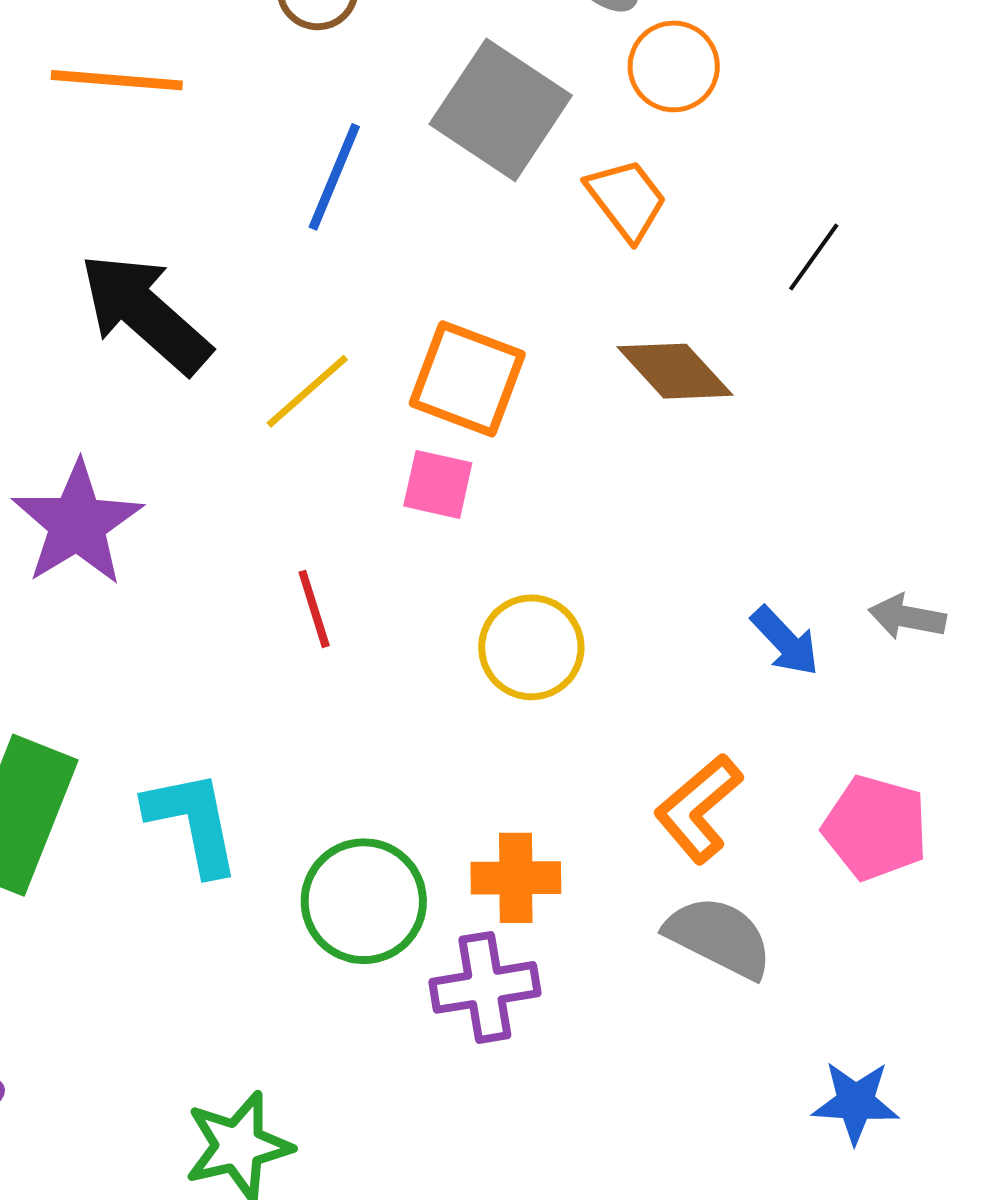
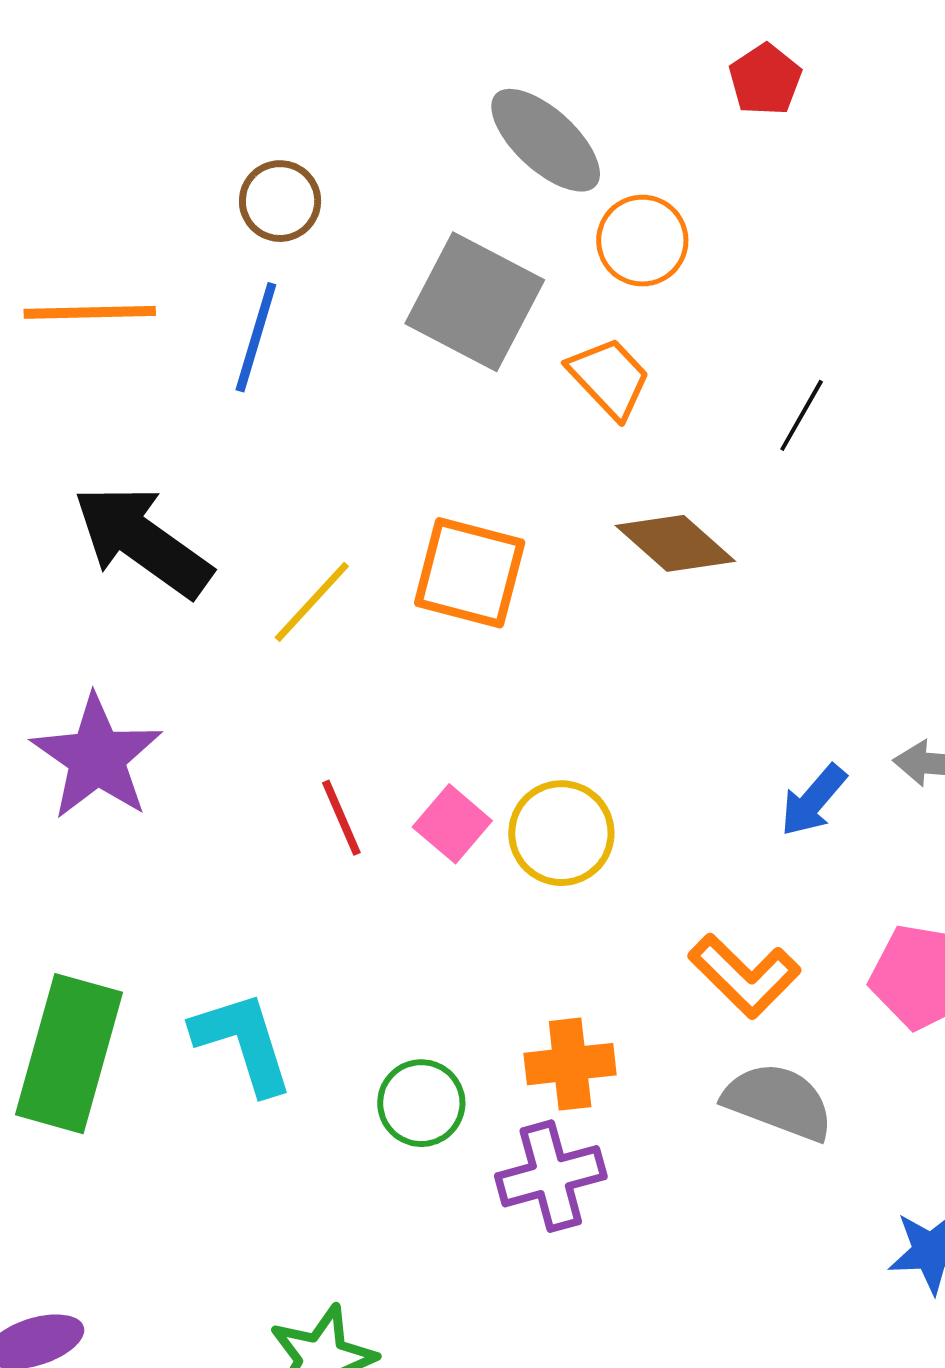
blue line: (334, 177) -> (256, 337), moved
pink square: (438, 484) -> (452, 824), moved, turned 34
blue arrow: (785, 641) -> (813, 800), turned 90
orange L-shape: (698, 808) -> (744, 976), turned -89
green circle: (364, 901) -> (421, 1103), size x0.7

